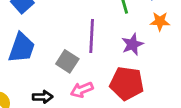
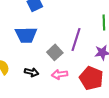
blue trapezoid: (22, 48) -> (26, 35), turned 55

